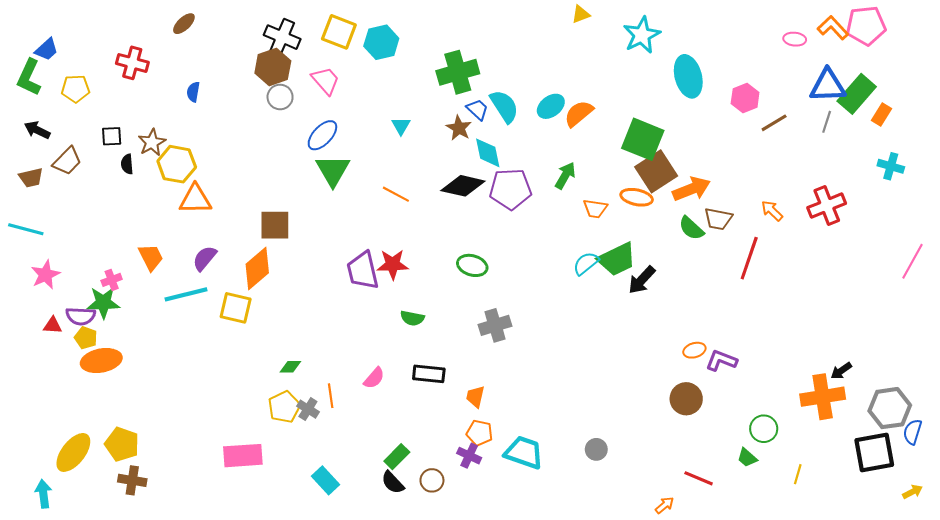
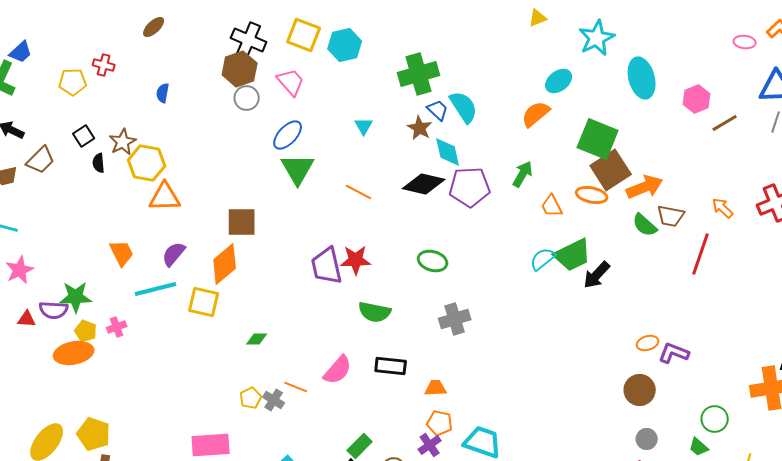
red cross: (132, 63) -> (104, 65), size x0.7
yellow pentagon: (75, 89) -> (73, 82), moved
cyan ellipse: (551, 106) -> (559, 81), moved
black square: (112, 136) -> (84, 136), turned -30
orange trapezoid: (595, 209) -> (552, 206), turned 55
pink cross: (112, 280) -> (117, 327), moved
green semicircle: (412, 318) -> (375, 312), size x1.4
yellow pentagon: (86, 338) -> (86, 331), moved
green diamond: (290, 367) -> (257, 339), moved
pink semicircle: (374, 378) -> (338, 370), size x1.4
orange line: (331, 396) -> (296, 387), turned -60
orange trapezoid: (475, 397) -> (436, 388), turned 75
yellow pentagon: (284, 407) -> (251, 398), size x0.7
gray circle: (596, 449) -> (647, 439), moved
purple cross: (469, 456) -> (430, 445), turned 30

